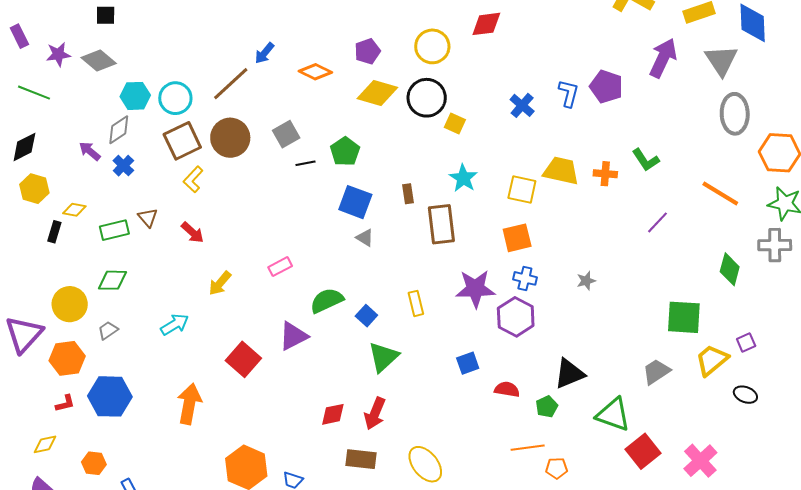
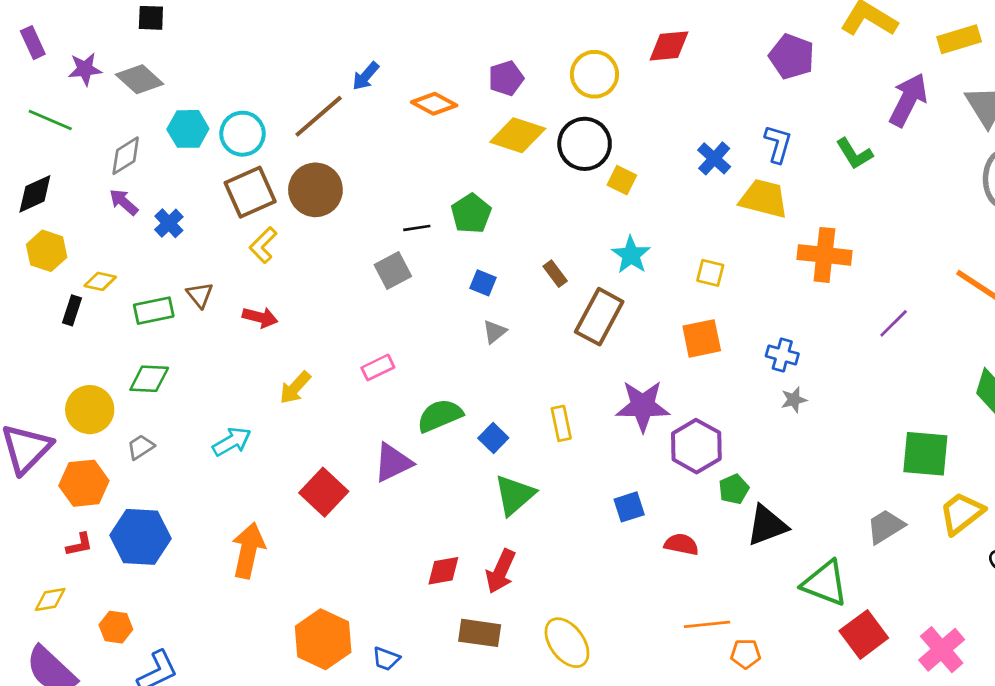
purple pentagon: (606, 87) -> (792, 57), moved
gray diamond: (119, 130) -> (126, 156), moved
gray square: (286, 134) -> (393, 270), moved
green L-shape: (646, 160) -> (854, 154), moved
yellow trapezoid: (561, 171) -> (764, 199), moved
orange cross: (605, 174) -> (824, 255), size x1.6
yellow square: (522, 190) -> (710, 273), size x0.7
brown rectangle: (408, 194) -> (555, 274), turned -30
blue square: (355, 202) -> (483, 283), size x0.6
brown rectangle: (441, 224) -> (599, 317), turned 33
red arrow: (193, 233) -> (260, 317), turned -30
gray triangle: (365, 238) -> (495, 332), turned 48
blue cross: (525, 278) -> (782, 355), moved
green pentagon: (547, 407) -> (734, 489), moved

